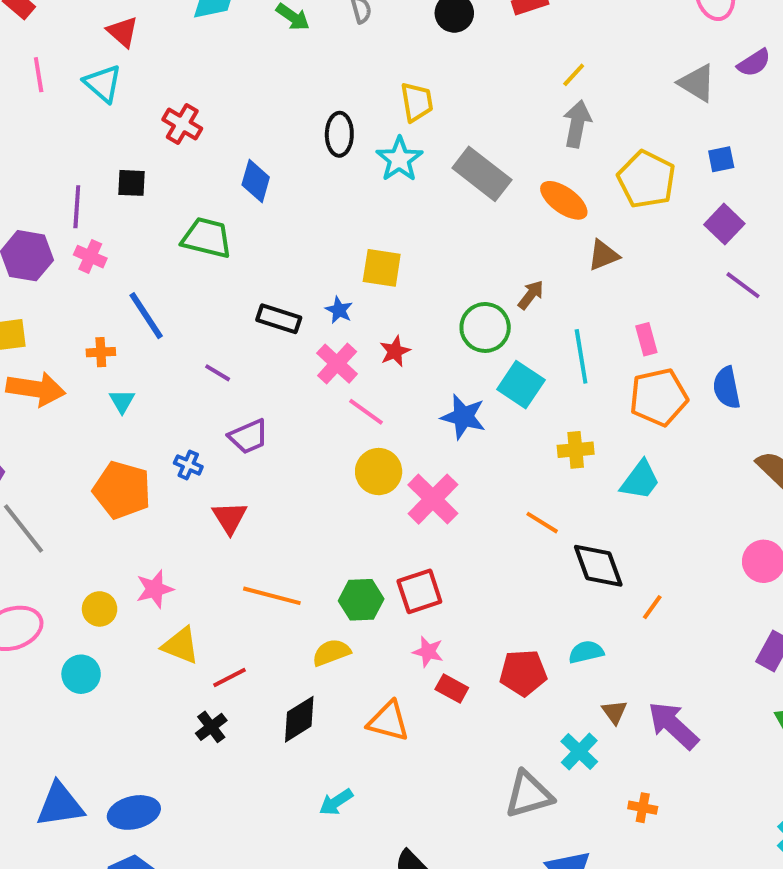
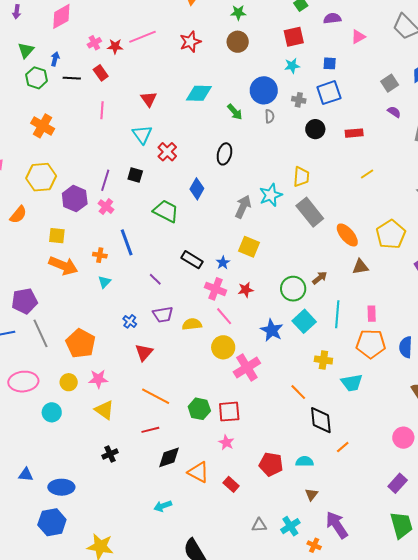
cyan triangle: (103, 83) -> (142, 134), moved
yellow trapezoid: (417, 102) -> (301, 177), moved
gray arrow: (577, 124) -> (243, 207), moved
black ellipse: (339, 134) -> (224, 154), moved
pink cross: (337, 364) -> (215, 289), turned -35
cyan trapezoid: (640, 480) -> (352, 383), turned 30
orange pentagon: (122, 490) -> (81, 343), moved
yellow semicircle: (331, 652) -> (192, 324), moved
red line: (230, 678) -> (150, 430), moved
red rectangle: (452, 689) -> (231, 484), moved
black diamond: (299, 719) -> (169, 457), moved
purple arrow: (673, 725) -> (337, 525), moved
cyan cross: (579, 751) -> (290, 526), moved
gray triangle: (529, 795) -> (259, 525), size x0.6
blue triangle: (60, 805) -> (26, 475), size x0.6

